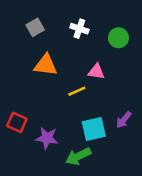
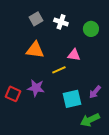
gray square: (35, 27) -> (36, 19), moved
purple star: (47, 138) -> (36, 88), moved
green arrow: (78, 156) -> (90, 120), moved

